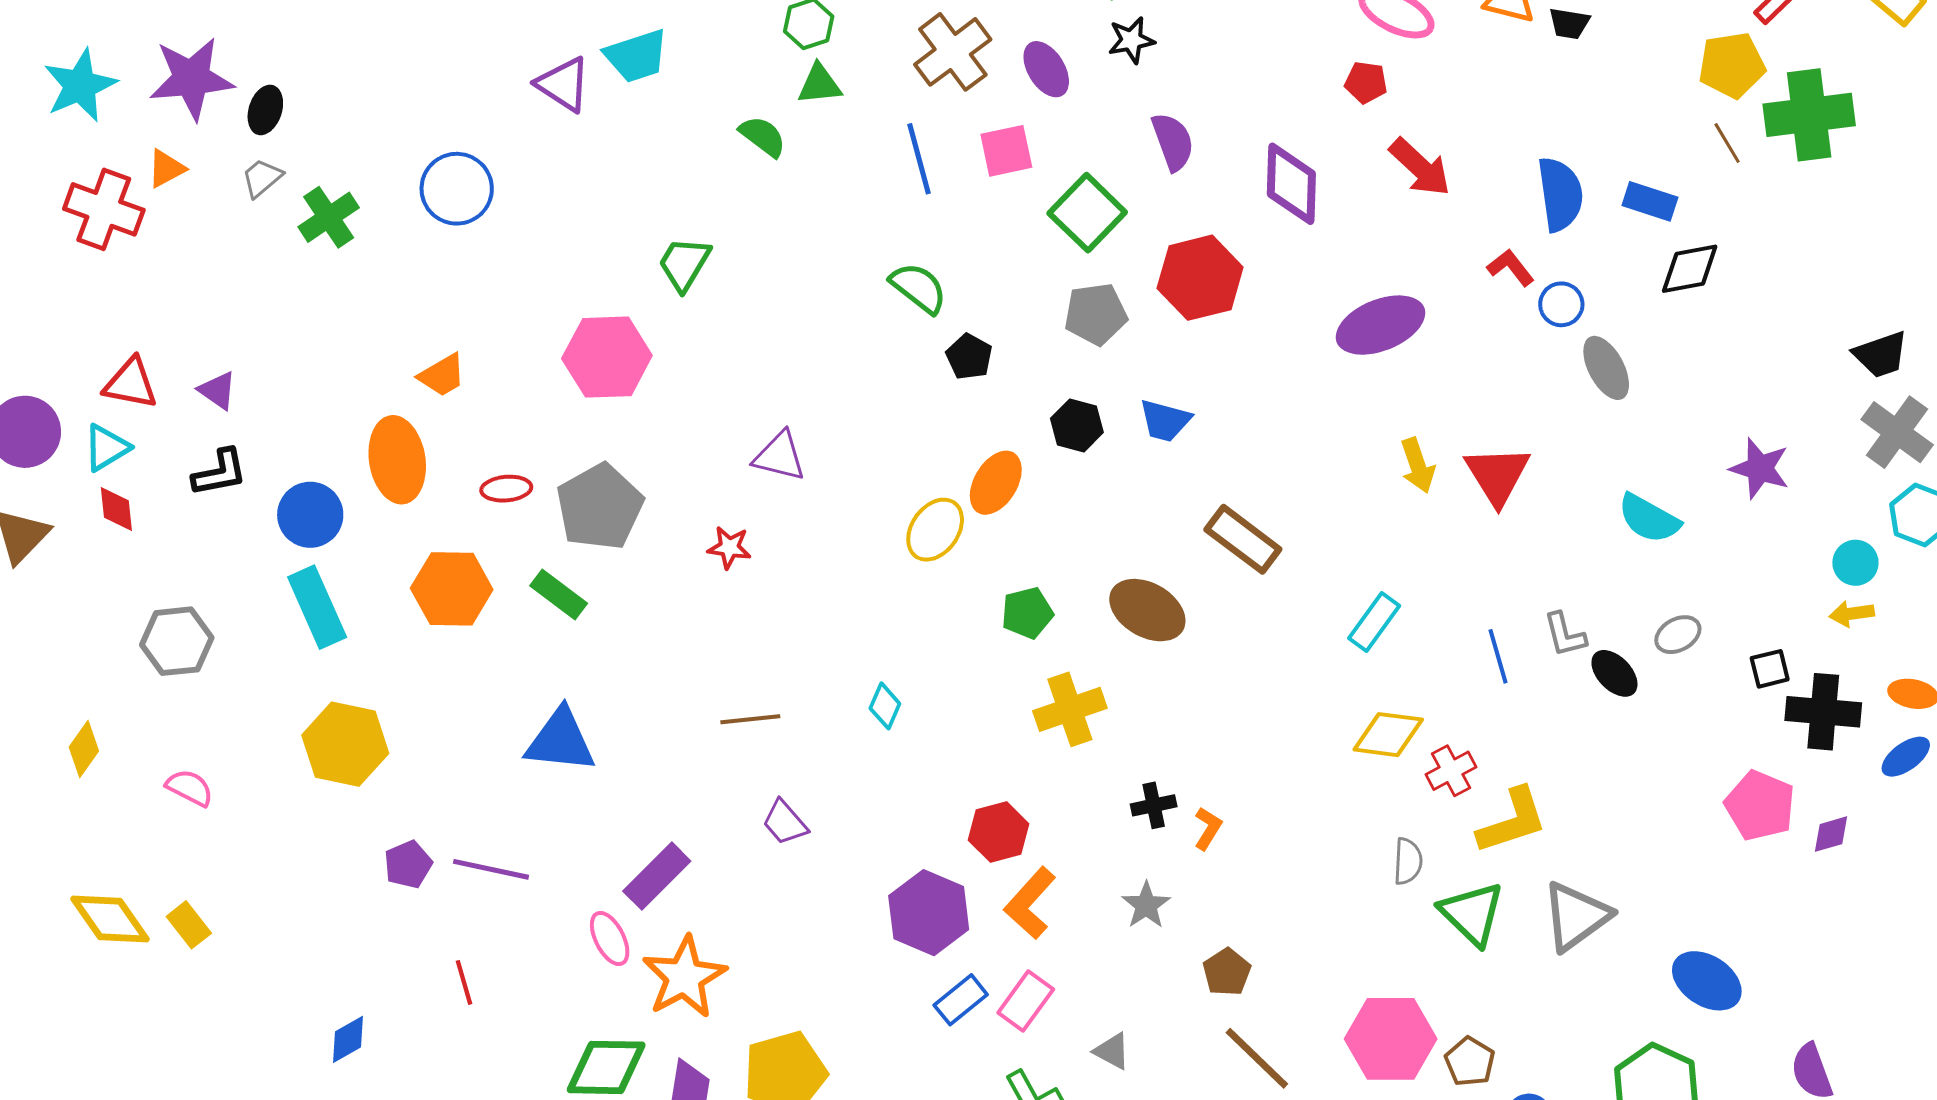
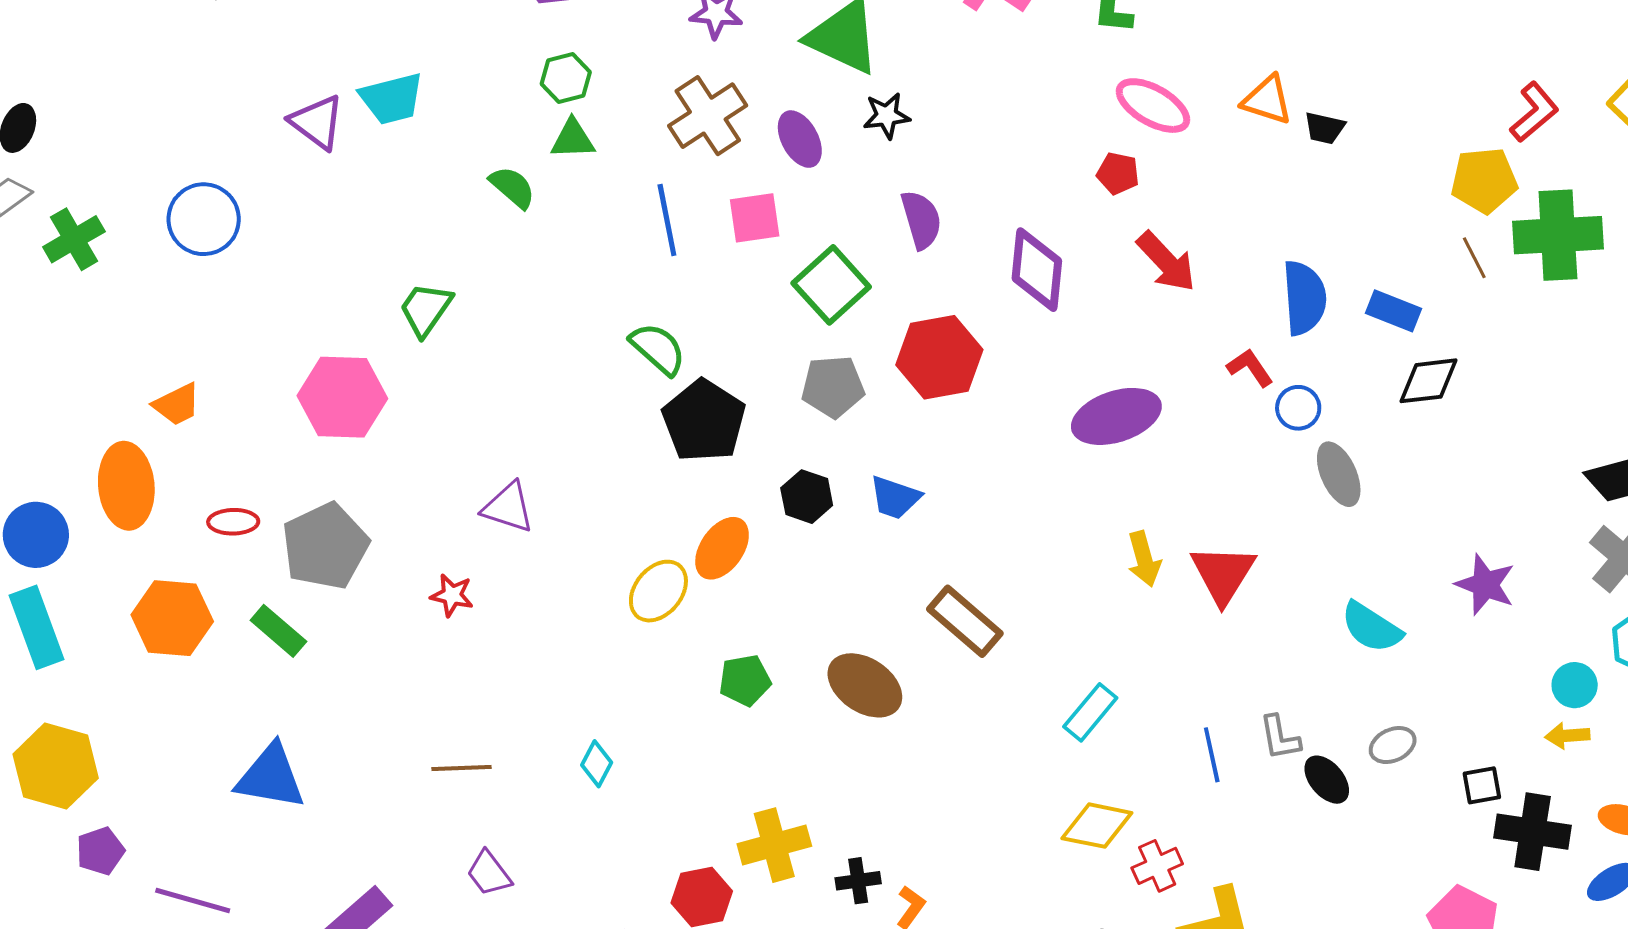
black pentagon: (969, 357) -> (704, 421), size x1.8
yellow cross: (1070, 709) -> (774, 845), moved
purple pentagon: (408, 864) -> (100, 851), moved

